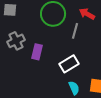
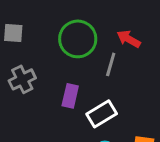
purple rectangle: (37, 52) -> (70, 96), moved

